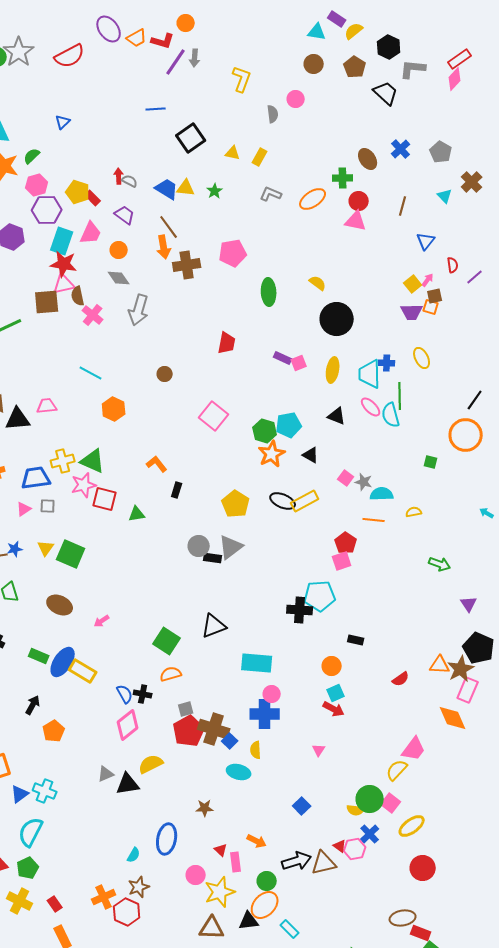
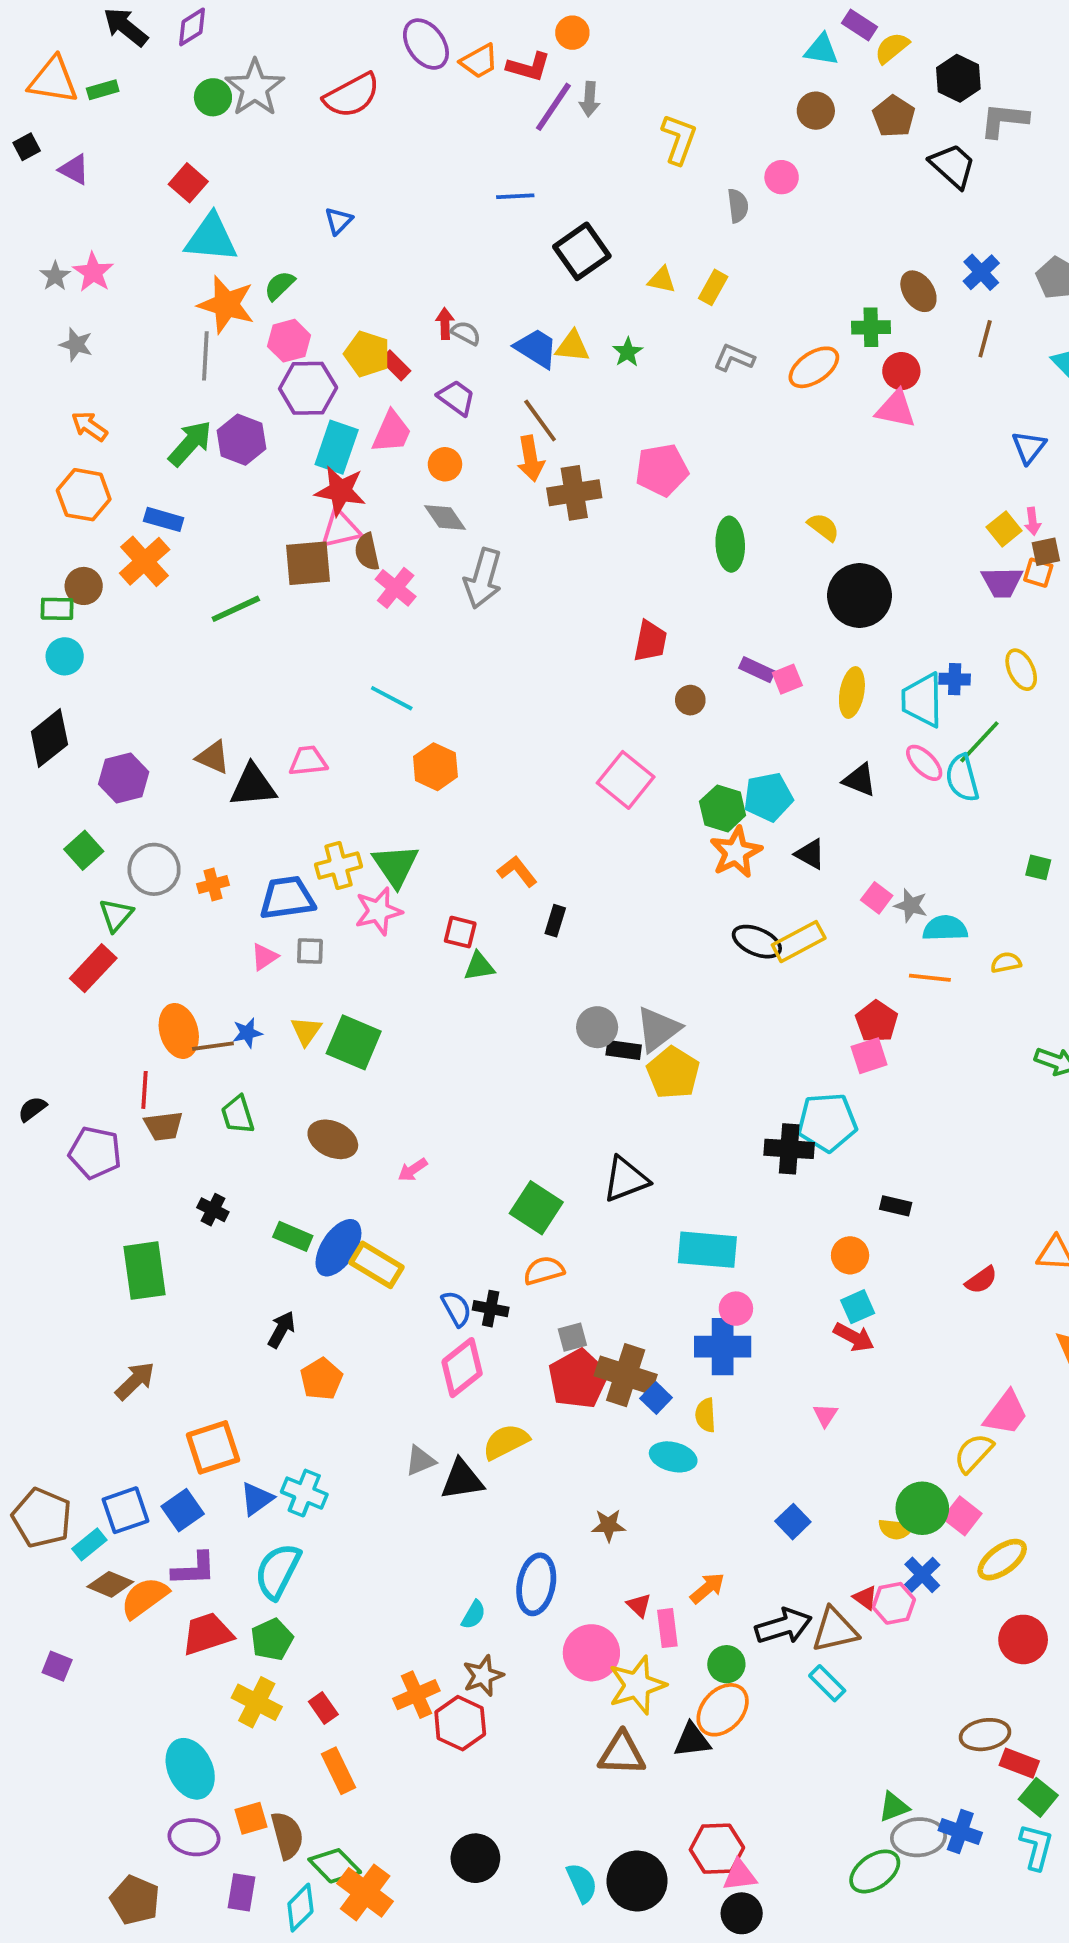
brown line: (403, 206) -> (985, 339), moved
pink arrow: (428, 280) -> (1033, 521), turned 136
brown circle: (165, 374) -> (690, 700), moved
green line: (400, 396) -> (979, 742), turned 44
green triangle: (93, 461) -> (396, 866), turned 32
red square: (105, 499) -> (460, 932), moved, size x0.7
yellow pentagon: (236, 504) -> (673, 1073), moved
orange arrow: (257, 841) -> (707, 1588), turned -66
pink circle: (196, 875) -> (591, 1653), size x1.5
cyan rectangle: (290, 929) -> (827, 1683), moved

